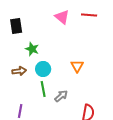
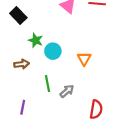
black rectangle: (16, 26) -> (18, 16), turned -35
cyan circle: (43, 69) -> (53, 51), moved

